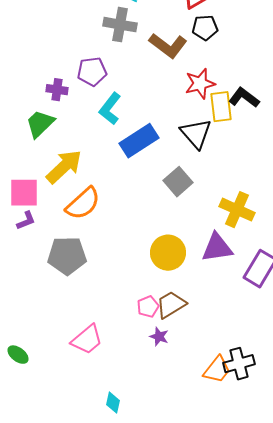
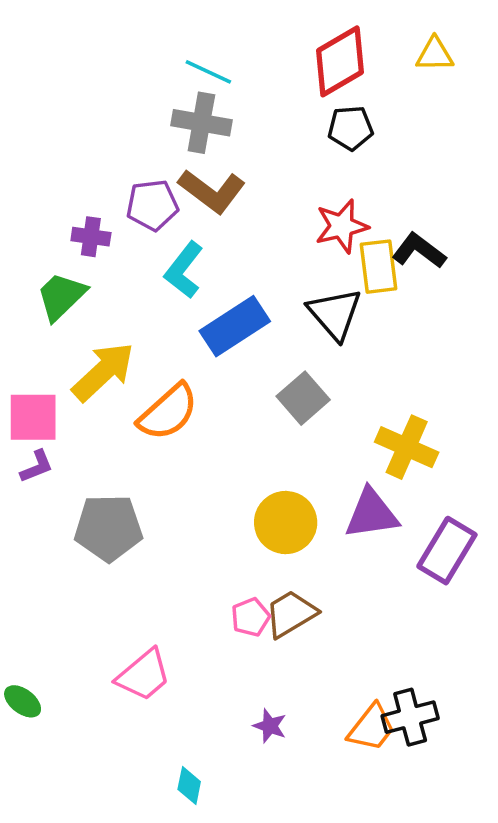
brown L-shape: (168, 46) -> (212, 191), moved
orange semicircle: (83, 204) -> (168, 412), moved
purple star: (159, 337) -> (270, 726), moved

